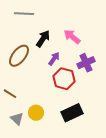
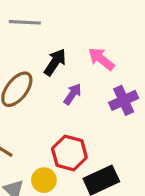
red hexagon: (64, 79) -> (69, 153), moved

